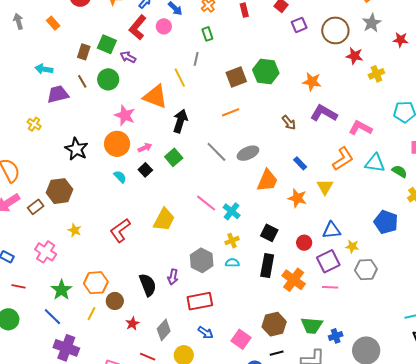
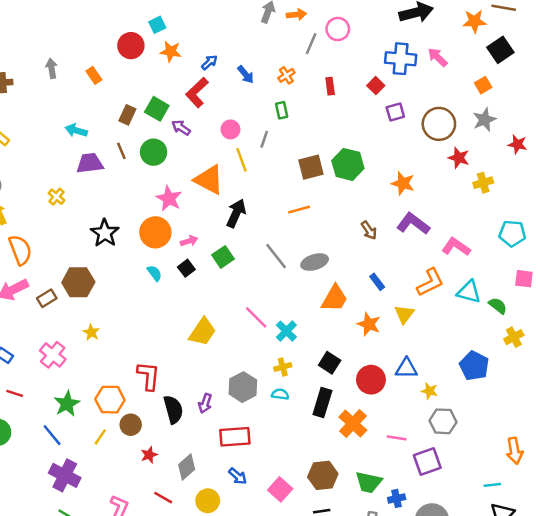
pink circle: (164, 26) -> (230, 129), moved
red L-shape: (120, 230) -> (149, 376), moved, turned 125
red circle: (304, 243) -> (371, 380), size x1.5
purple square: (328, 261) -> (427, 461), moved

